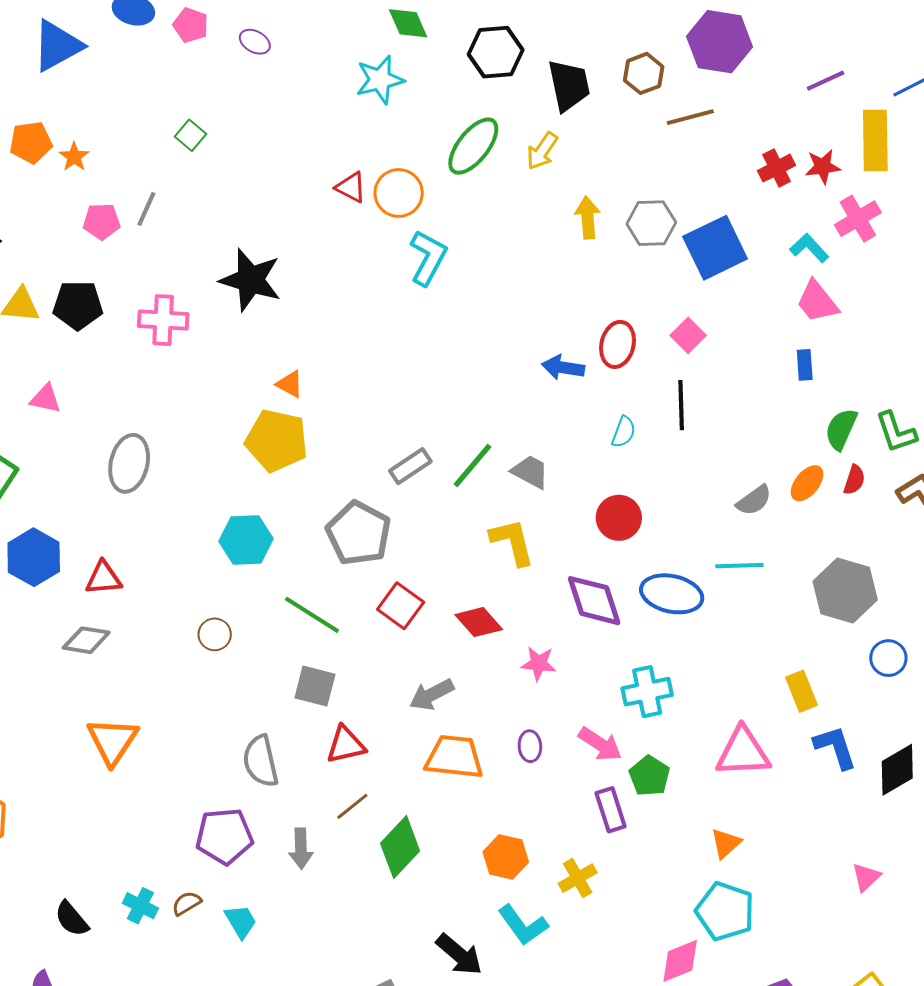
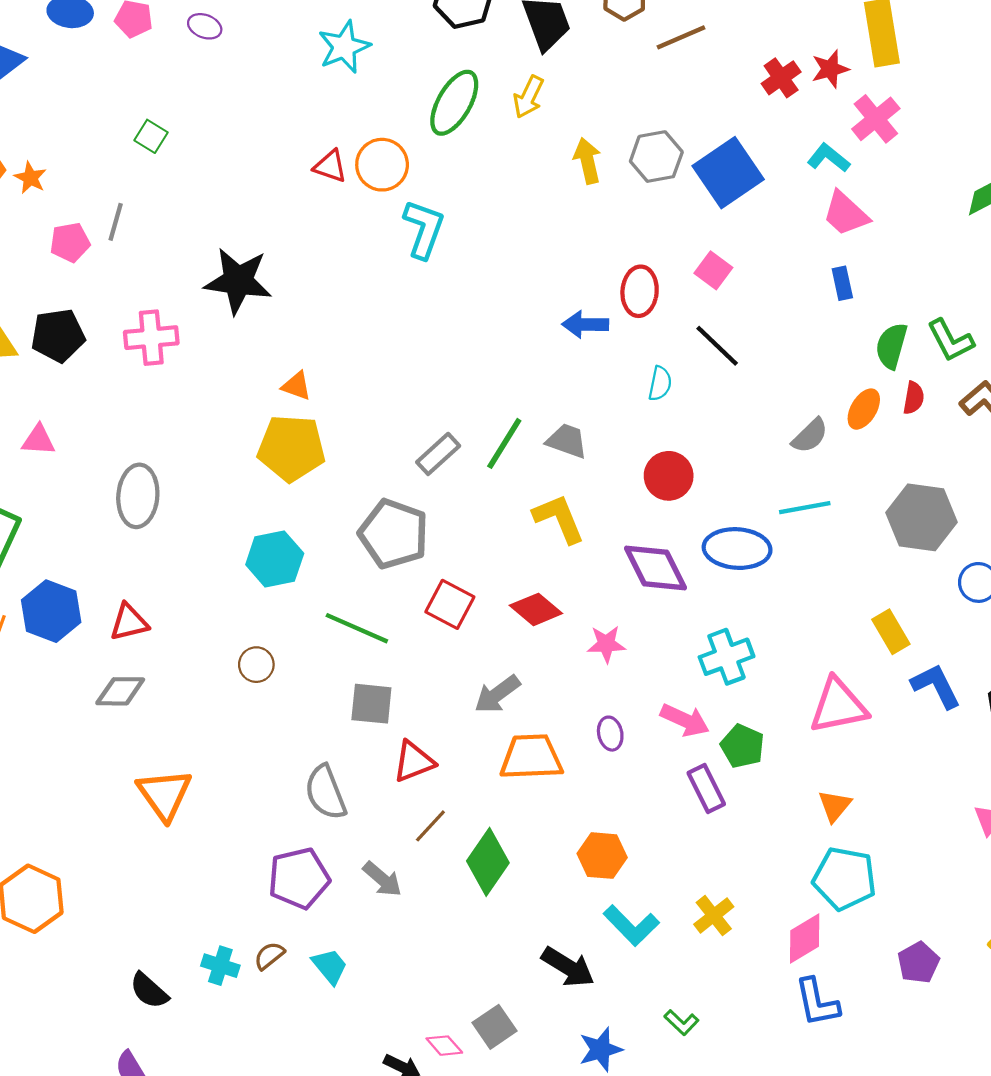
black line: (681, 405) -> (717, 346), turned -36
gray arrow: (301, 849) -> (382, 879), turned -39
yellow cross: (578, 878) -> (714, 916), moved

